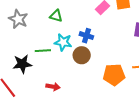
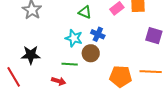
green triangle: (56, 16) -> (85, 12), moved
green line: (43, 51) -> (70, 64), moved

